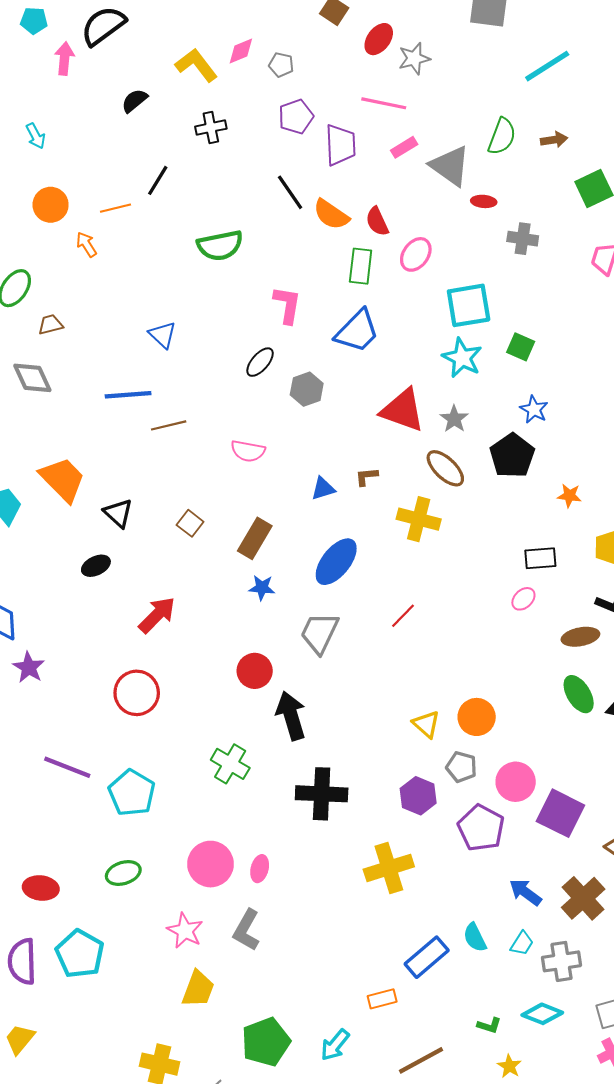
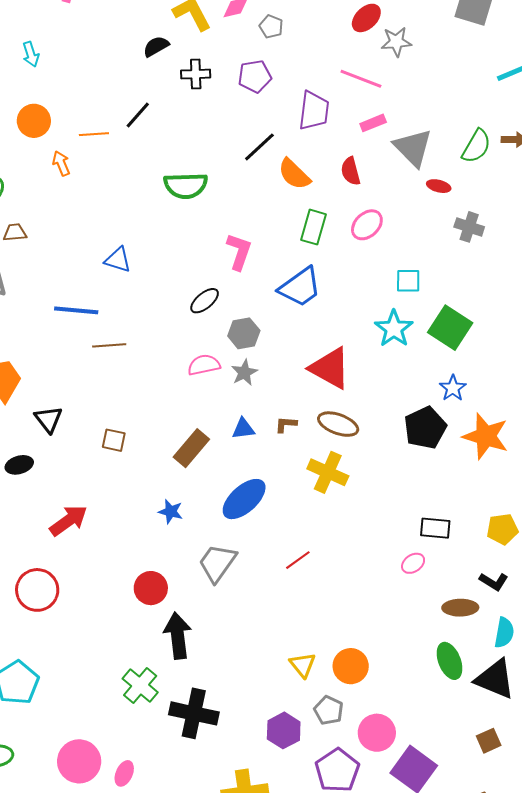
black semicircle: (135, 101) -> (156, 46), moved
purple pentagon: (296, 117) -> (255, 76), moved
green semicircle: (502, 136) -> (476, 146), moved
black line: (290, 192) -> (259, 147), turned 72
red semicircle: (377, 221) -> (351, 171), moved
cyan square: (469, 305) -> (408, 281), size x0.6
blue triangle: (163, 335) -> (118, 260), turned -36
green square: (521, 347) -> (450, 328), size x1.6
gray star: (454, 419) -> (244, 373), moved
pink semicircle: (248, 451) -> (204, 365), moved, turned 148
brown ellipse: (445, 468) -> (338, 424), moved, turned -33
orange star: (569, 496) -> (486, 436), moved, size x2.0
brown square: (190, 523) -> (114, 440), turned -35
brown rectangle: (255, 538) -> (191, 448), moved
green cross: (230, 764) -> (140, 685), moved

